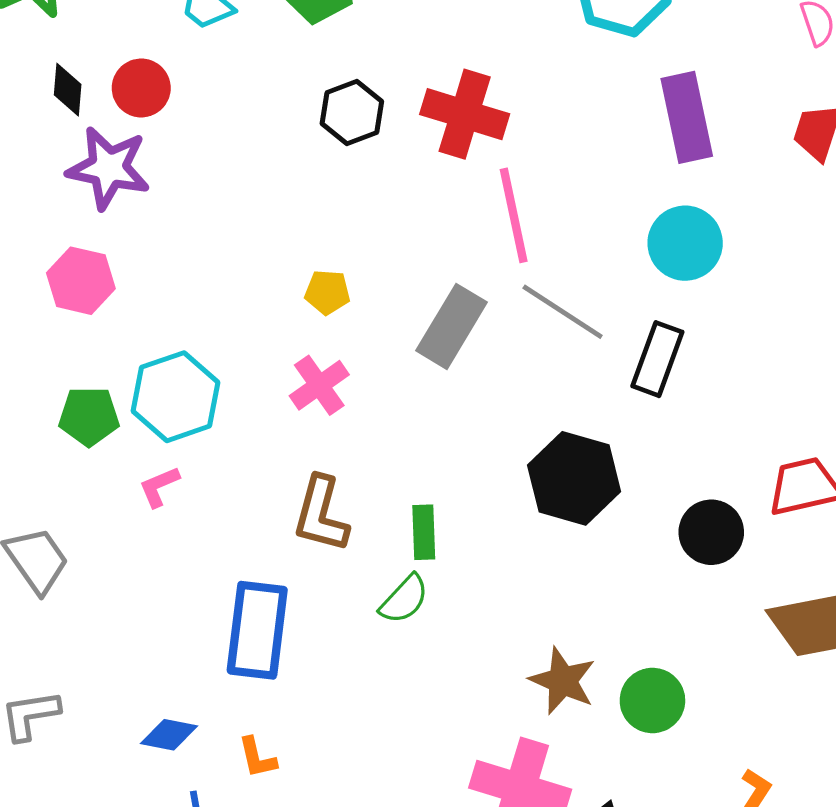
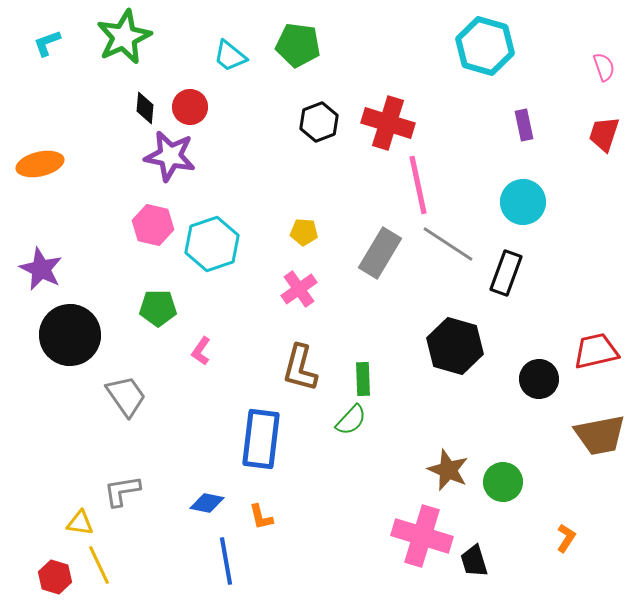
purple rectangle: (687, 117) -> (524, 125), size x0.6
cyan hexagon: (176, 397) -> (212, 244), moved
pink L-shape: (159, 487) -> (201, 351), turned -32

